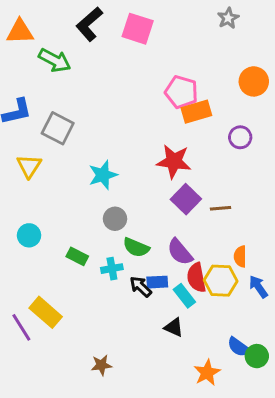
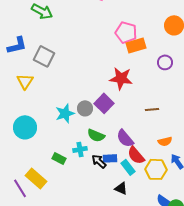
cyan star: (103, 175) -> (65, 113), moved
purple square: (186, 199) -> (104, 103), moved
gray circle: (115, 219) -> (85, 108), moved
cyan circle: (29, 235) -> (25, 127), size x1.5
green rectangle: (77, 256) -> (59, 158), moved
orange semicircle: (240, 256) -> (165, 141), turned -104
red semicircle: (196, 278) -> (136, 155), turned -30
yellow hexagon: (221, 281) -> (156, 169), moved

